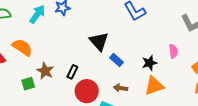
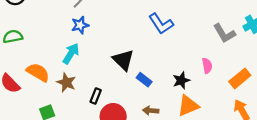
cyan arrow: (37, 14) -> (71, 54), moved
brown star: (45, 71) -> (66, 82), moved

